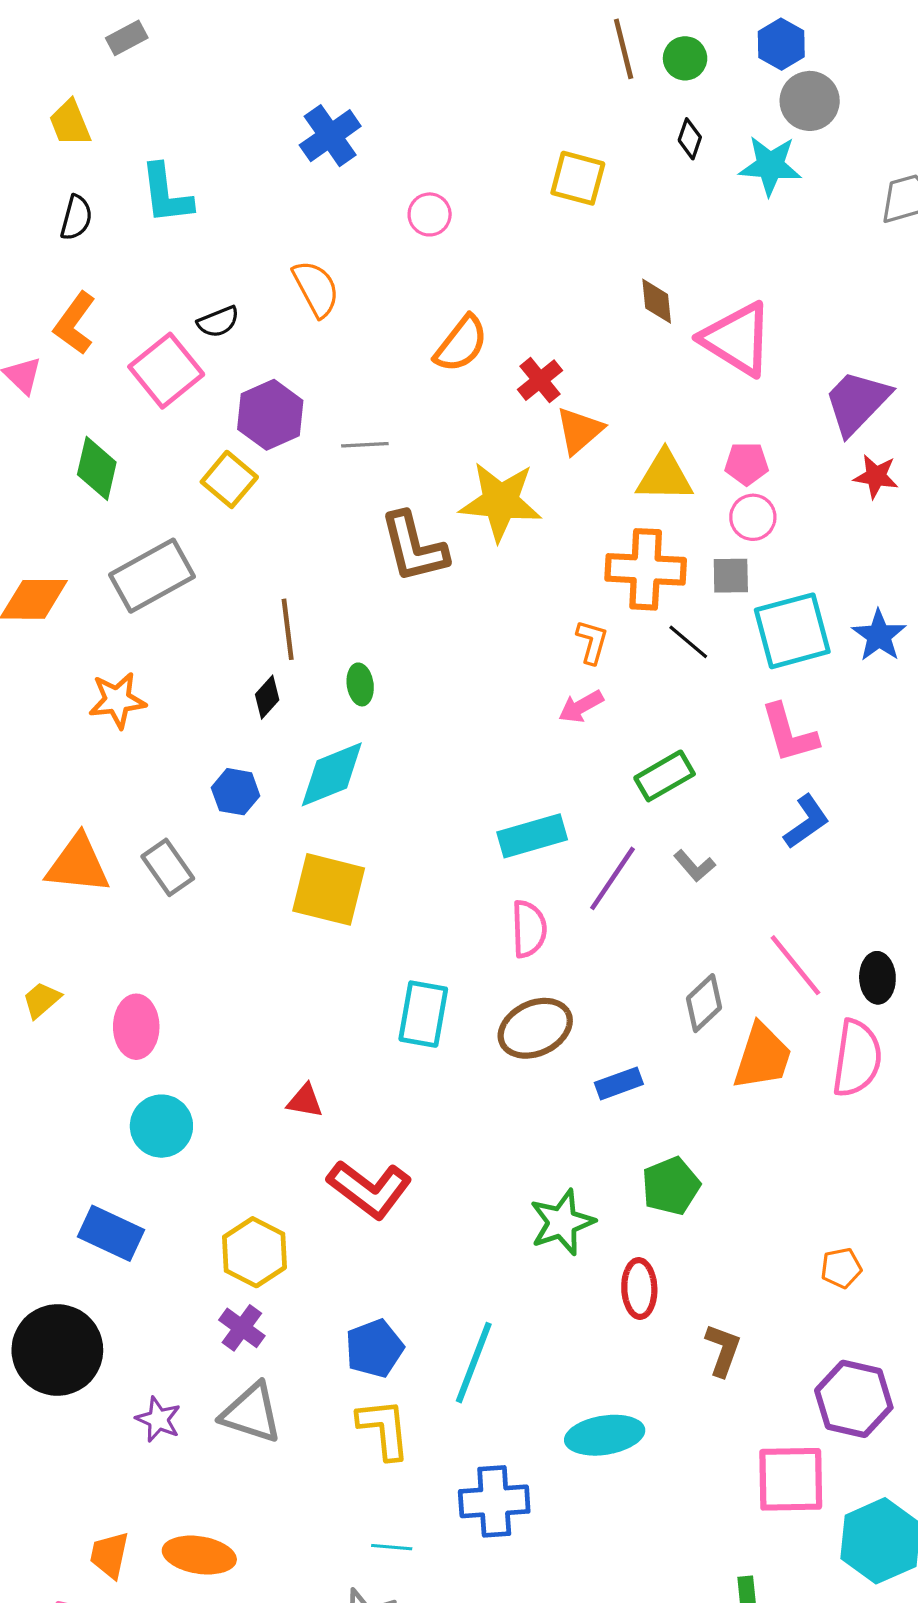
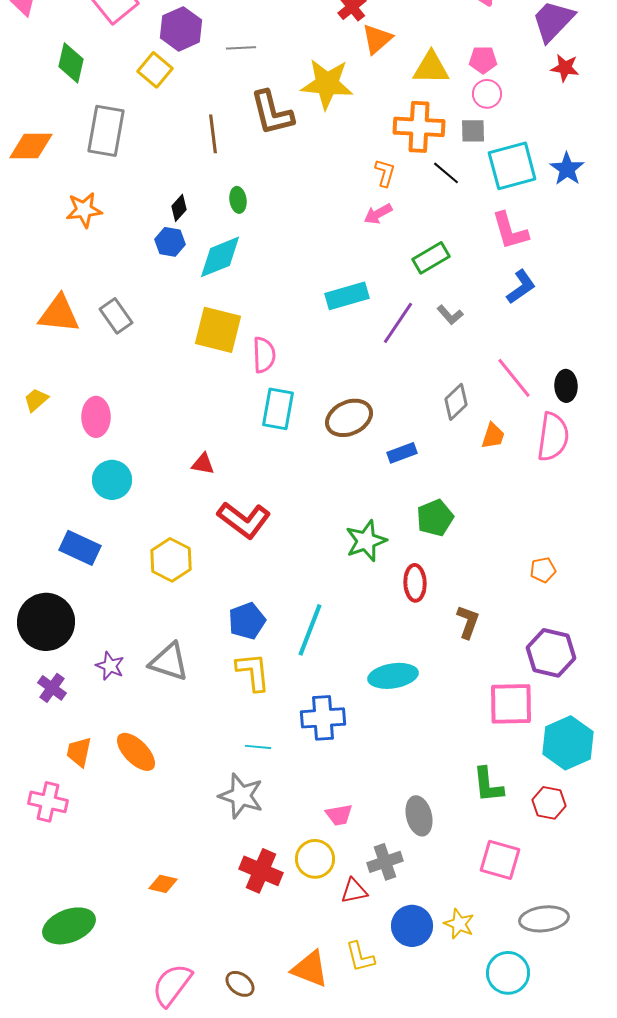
gray rectangle: (152, 576) -> (106, 131), turned -51
brown line: (288, 629) -> (213, 134), moved
blue hexagon: (236, 792) -> (170, 242), moved
pink semicircle: (529, 929) -> (264, 355), moved
orange trapezoid: (762, 1057) -> (493, 436), size x0.6
purple cross: (242, 1328) -> (52, 688), moved
orange ellipse: (199, 1555) -> (136, 752), turned 36

